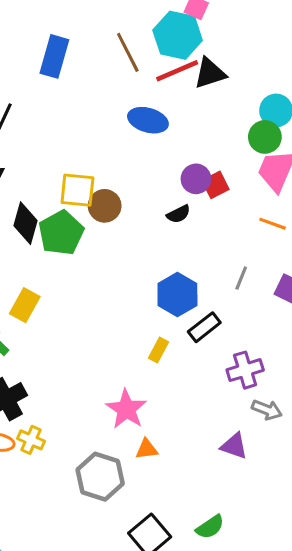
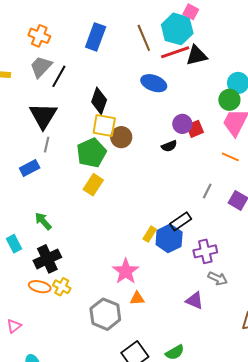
black diamond: (26, 223) -> (99, 101), moved
blue hexagon: (177, 294) -> (169, 238), moved
yellow rectangle: (25, 305) -> (93, 185), moved

